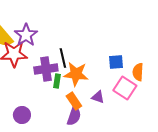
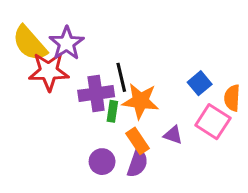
blue square: (116, 62) -> (200, 83), turned -35
purple circle: (22, 115) -> (102, 162), moved

